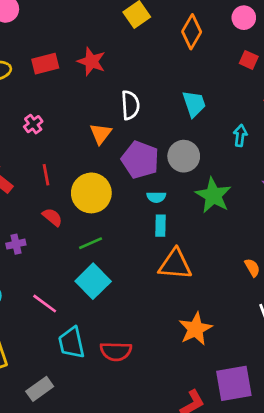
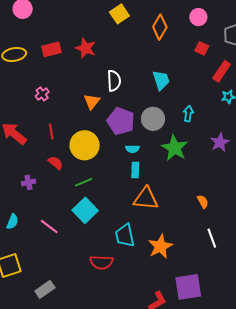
cyan arrow: (240, 135) -> (188, 114), moved
cyan trapezoid: (71, 343) -> (125, 236), moved

